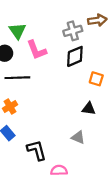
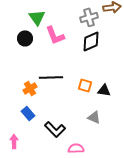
black line: (17, 78) -> (51, 77), moved
orange square: (96, 79) -> (85, 85), moved
black L-shape: (37, 150) -> (55, 129), turned 150

